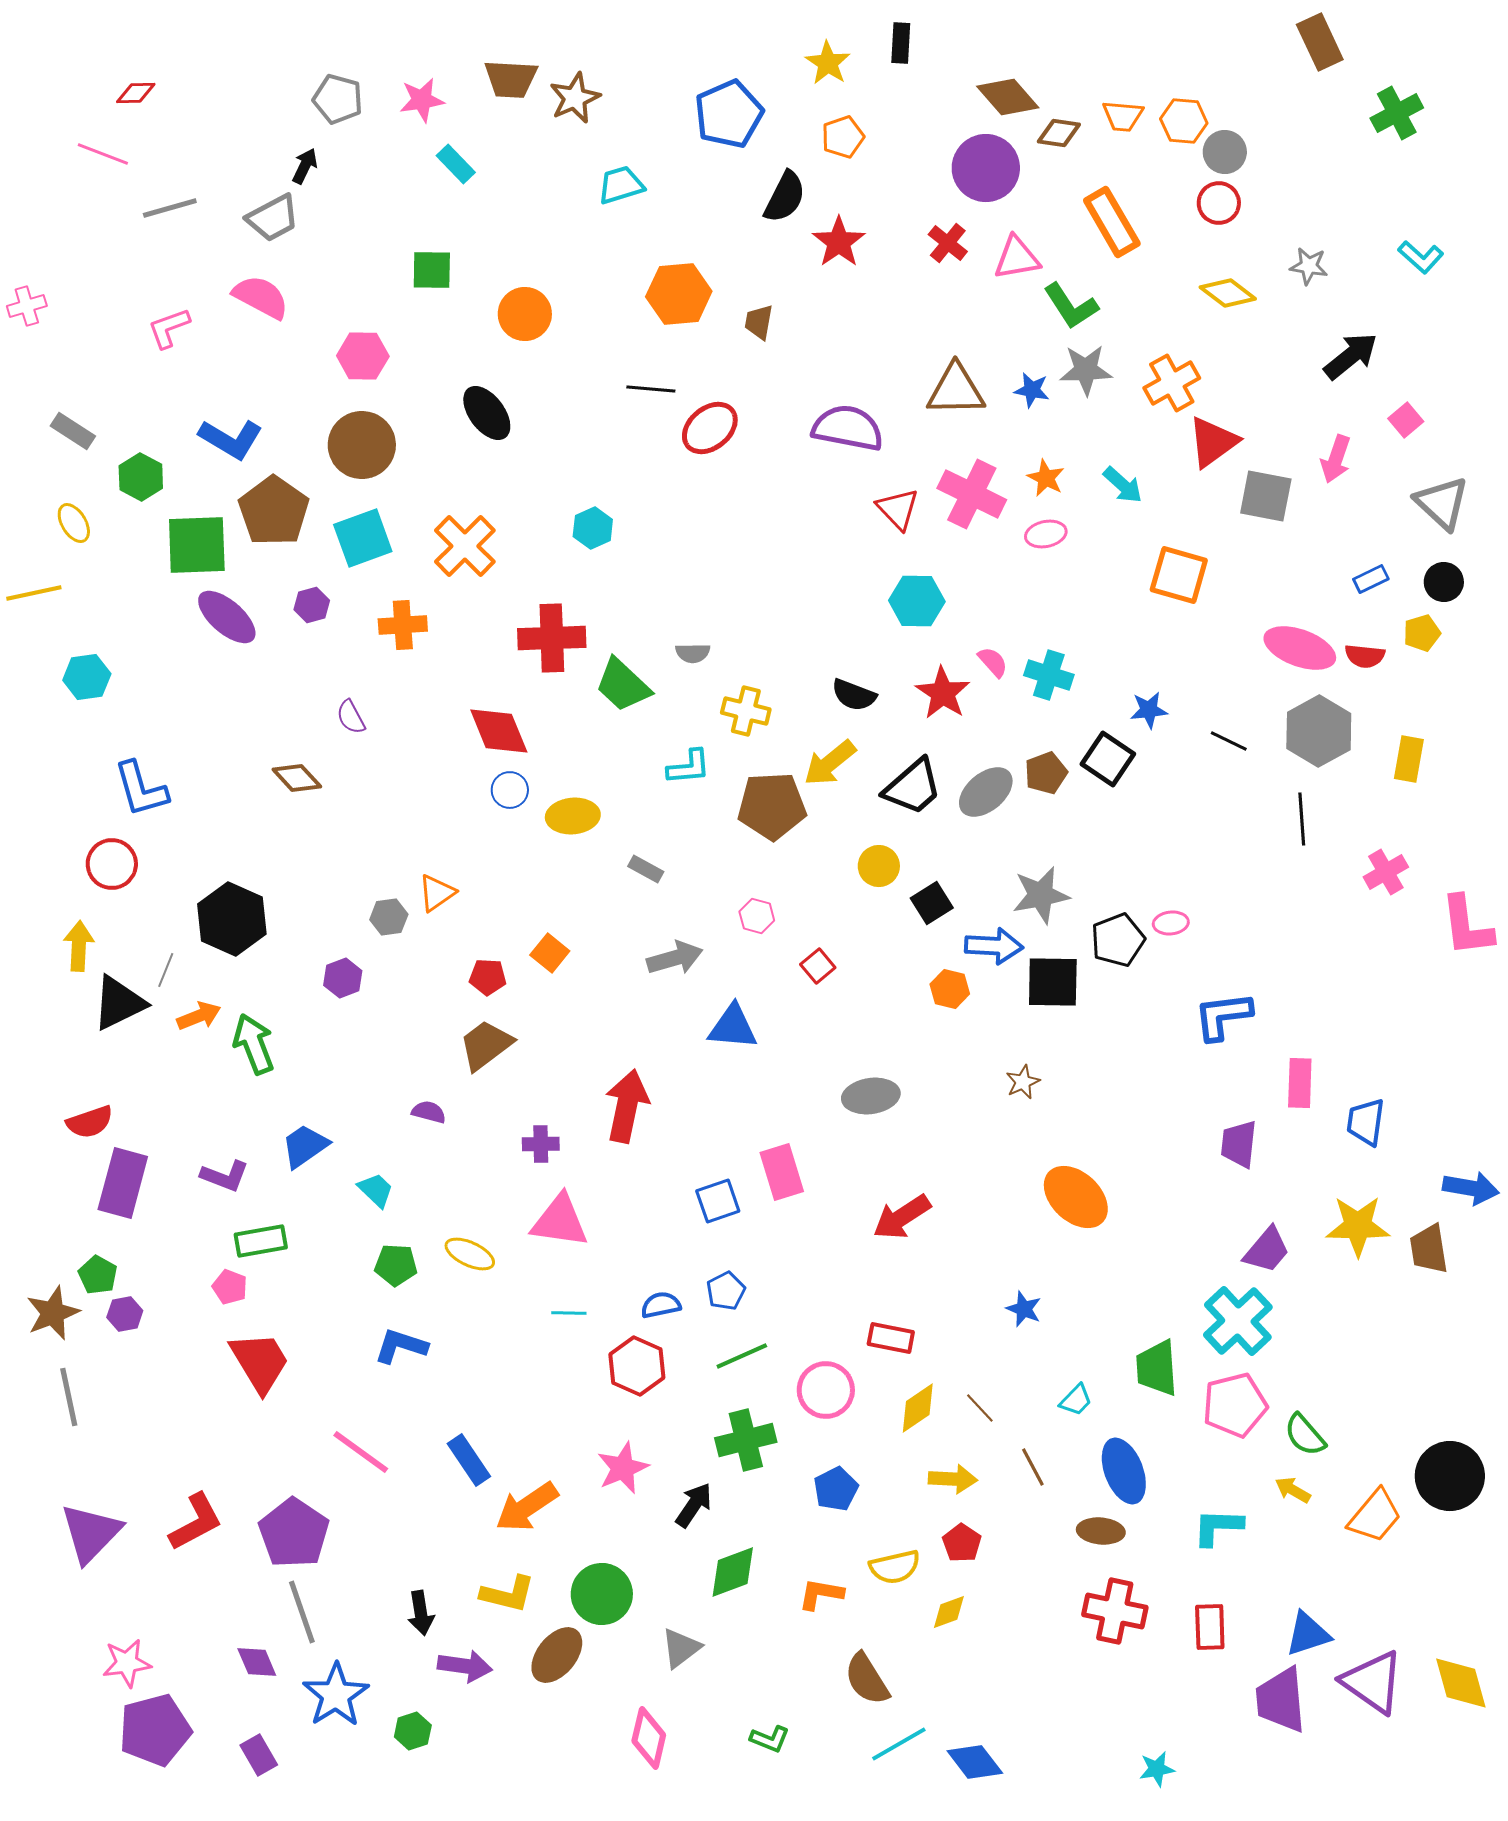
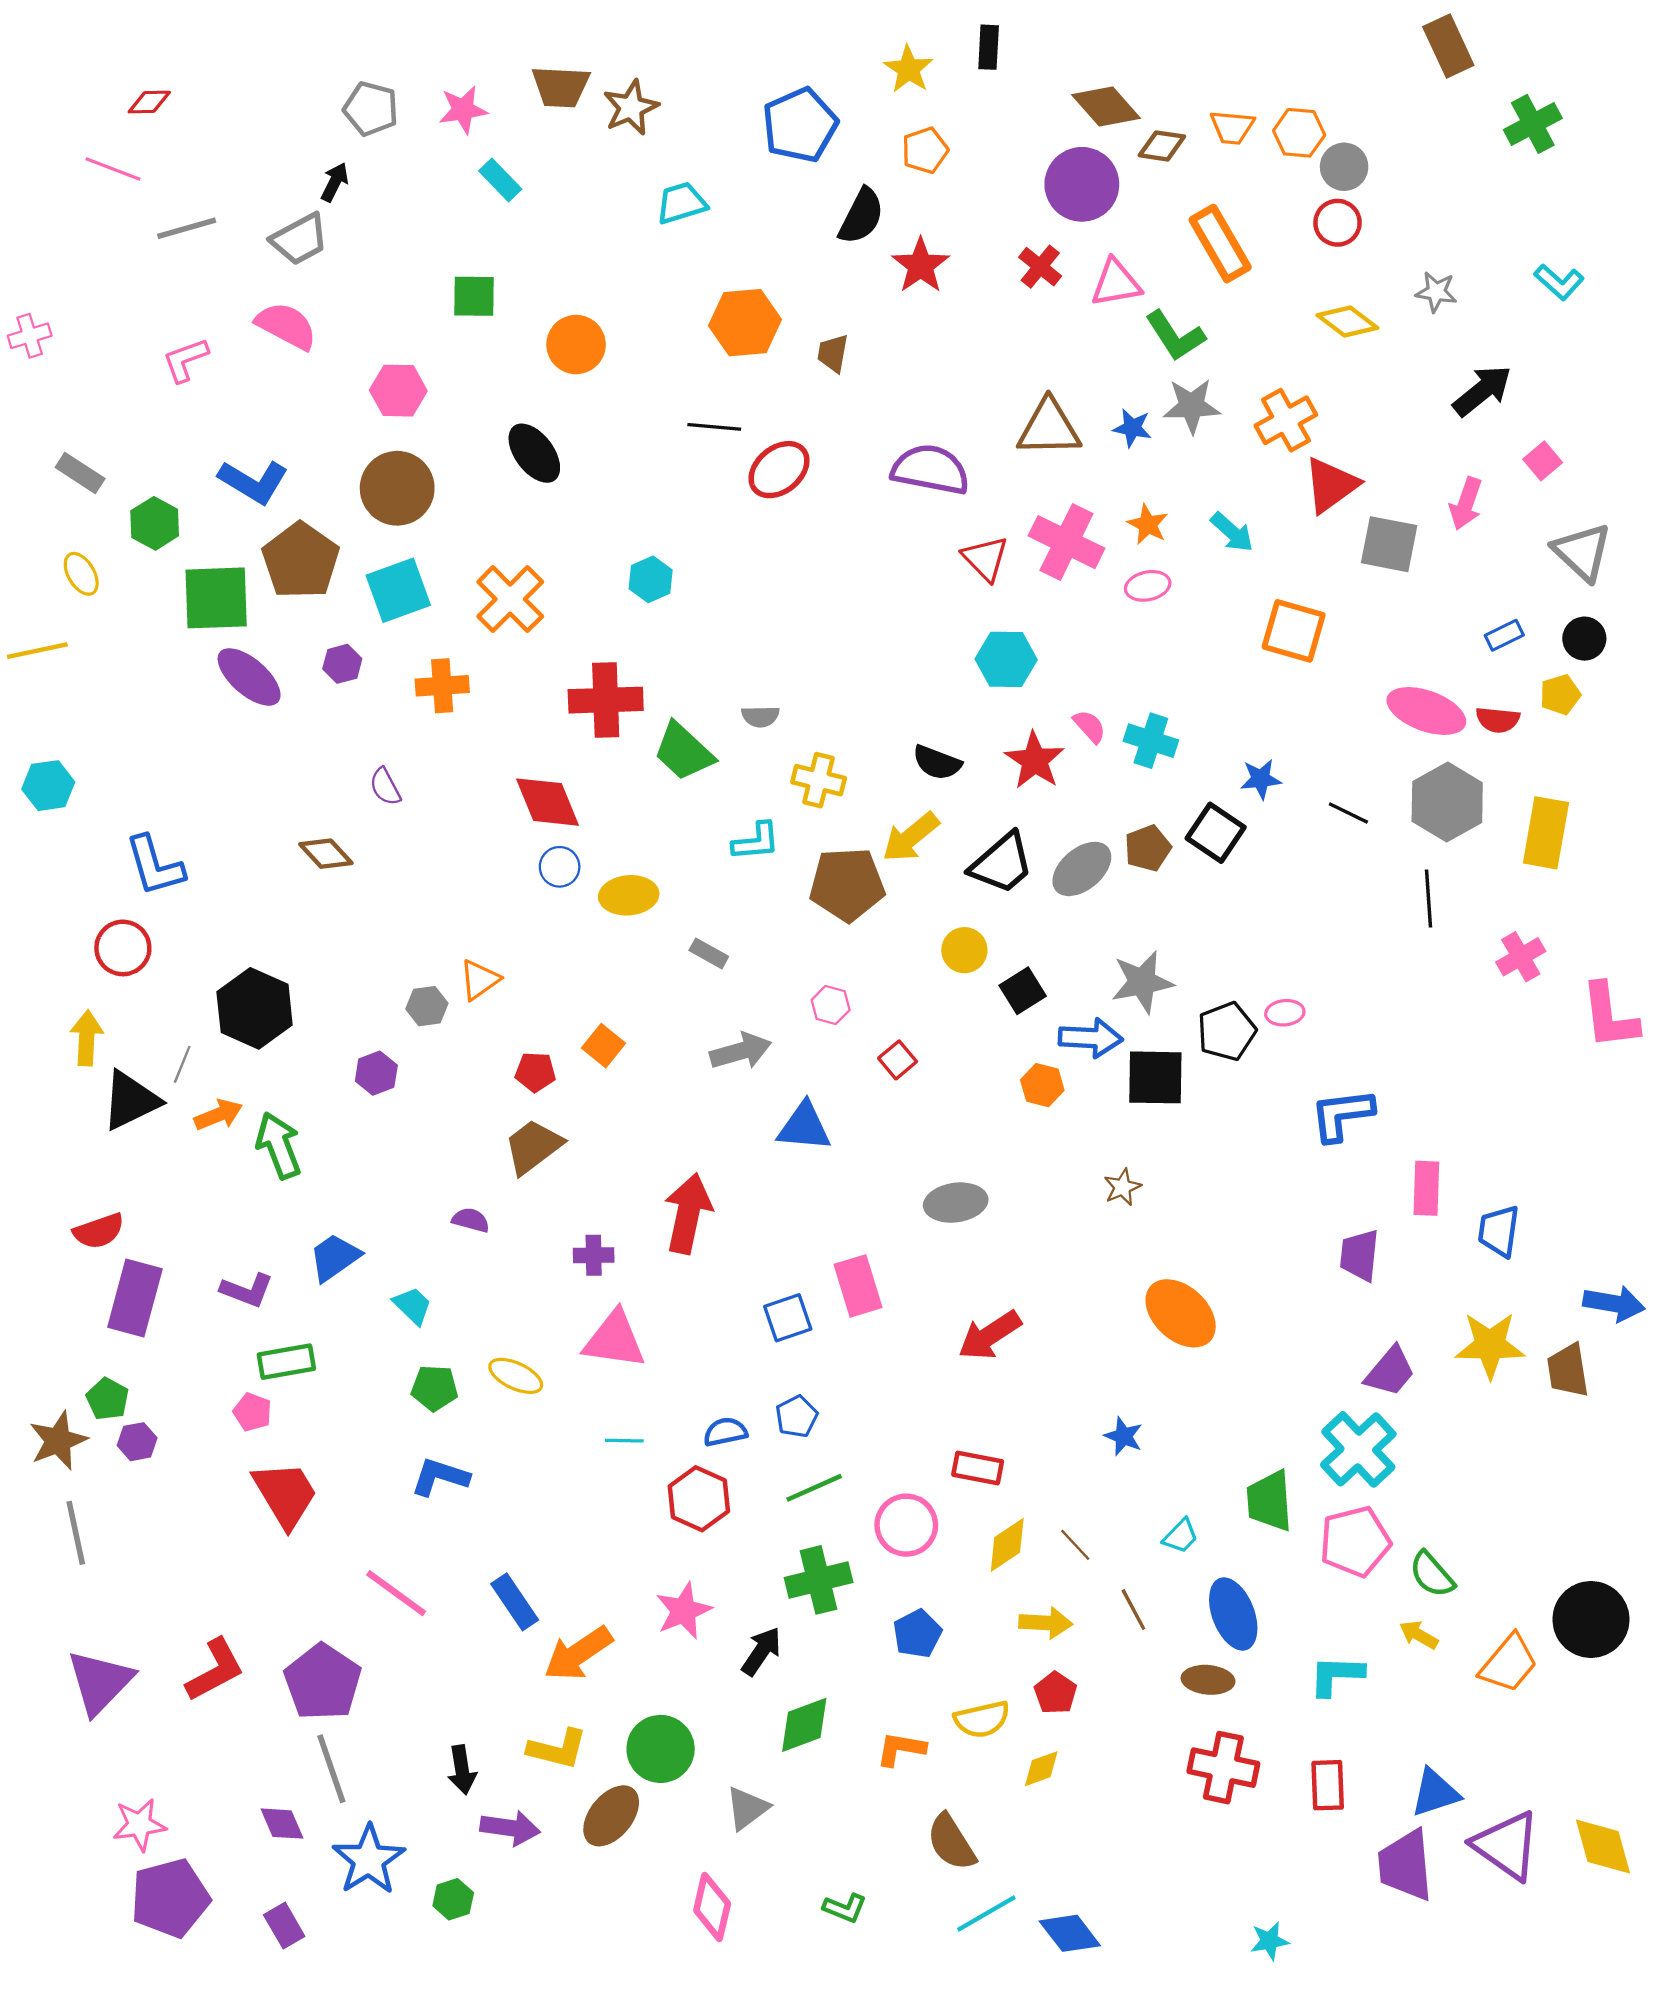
cyan hexagon: (87, 677) -> (48, 786), moved
yellow rectangle: (1409, 759) -> (1546, 833), size x1.4

